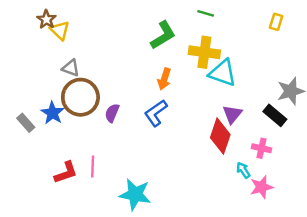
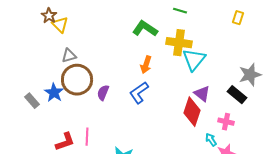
green L-shape: (163, 35) -> (145, 29), turned -115
gray triangle: (71, 68) -> (69, 56), turned -35
cyan triangle: (223, 73) -> (194, 60), turned 50
purple triangle: (232, 114) -> (202, 94), turned -30

